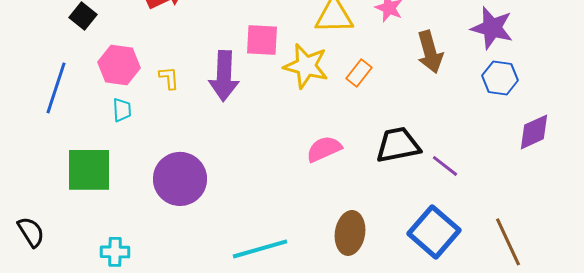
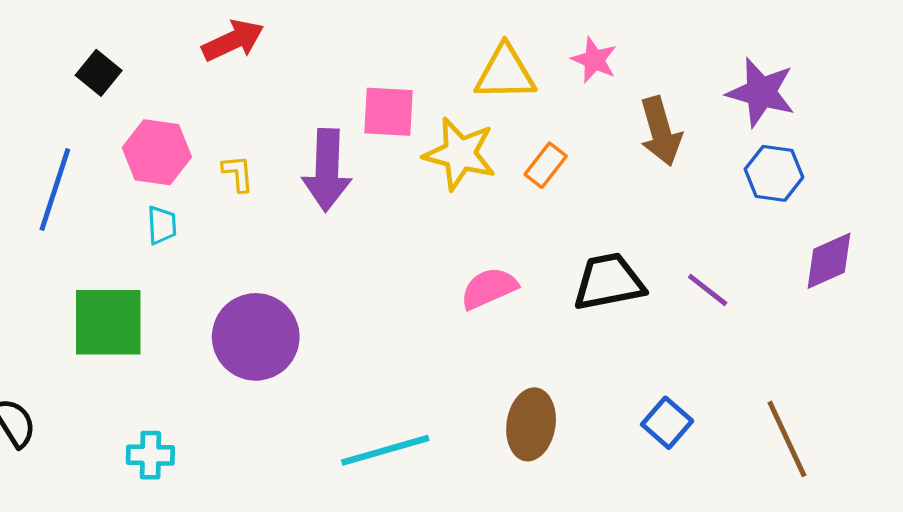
purple line: (445, 166) -> (708, 290), moved
blue square: (434, 232) -> (667, 423), size x0.6

